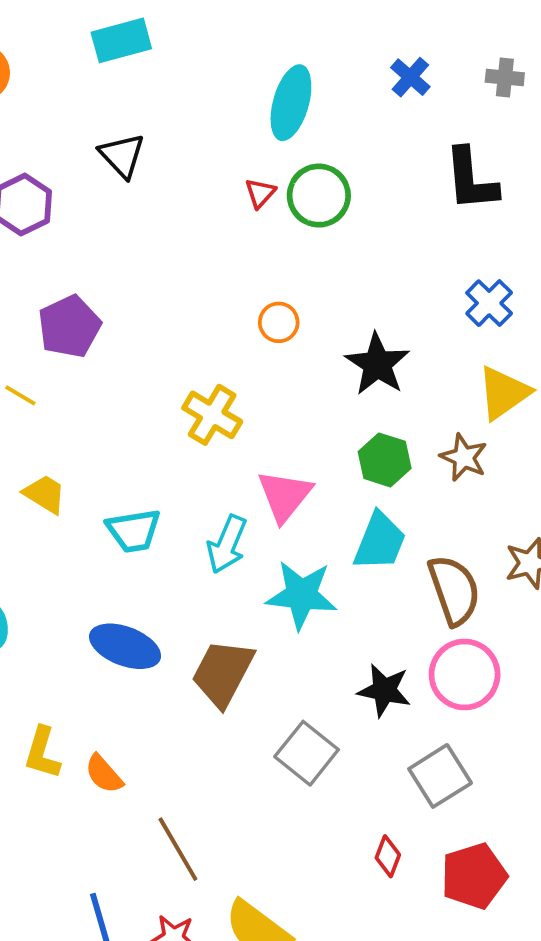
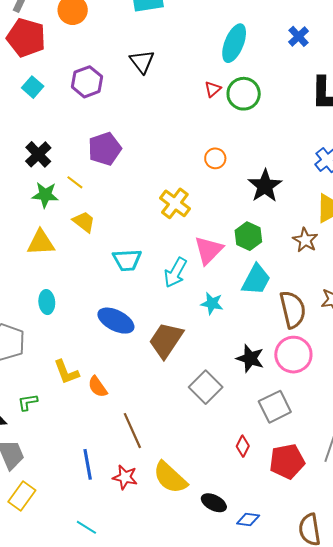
green hexagon: (385, 460) -> (248, 236), moved
yellow trapezoid: (45, 494) -> (84, 222), moved
cyan star: (302, 595) -> (212, 303), size x0.6
yellow L-shape: (42, 753) -> (66, 372), turned -44

